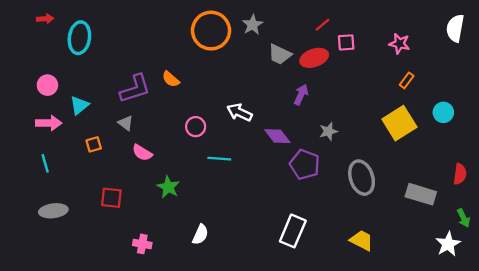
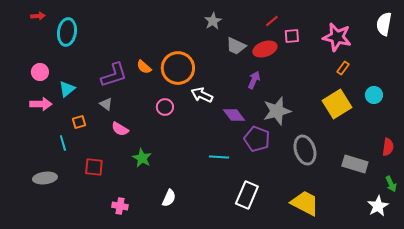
orange circle: (211, 31) -> (178, 68), moved
pink star: (399, 44) -> (337, 37), size x1.6
gray star: (328, 131) -> (277, 111), size x1.8
cyan line: (219, 159) -> (219, 157), moved
cyan line: (45, 163) -> (63, 143), moved
yellow trapezoid: (362, 240) -> (305, 203), size x1.4

